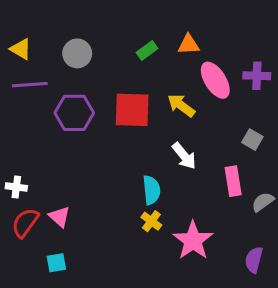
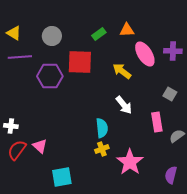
red square: (132, 110) -> (80, 62), moved
yellow cross: (151, 221) -> (102, 149), turned 32
cyan square: (56, 263) -> (62, 177), moved, size x1.5

